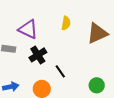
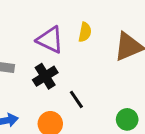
purple triangle: (28, 29) -> (50, 40), moved

